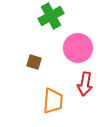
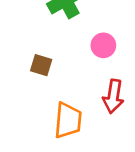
pink circle: (78, 48) -> (103, 45), size x0.6

